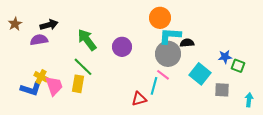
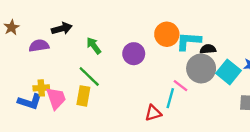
orange circle: (160, 18) -> (167, 34), moved
black arrow: (49, 25) -> (62, 29), moved
green arrow: (87, 40) -> (94, 46), size x0.7
gray circle: (168, 54) -> (201, 69), moved
cyan square: (200, 74) -> (228, 72), moved
yellow cross: (41, 77) -> (41, 88), turned -32

